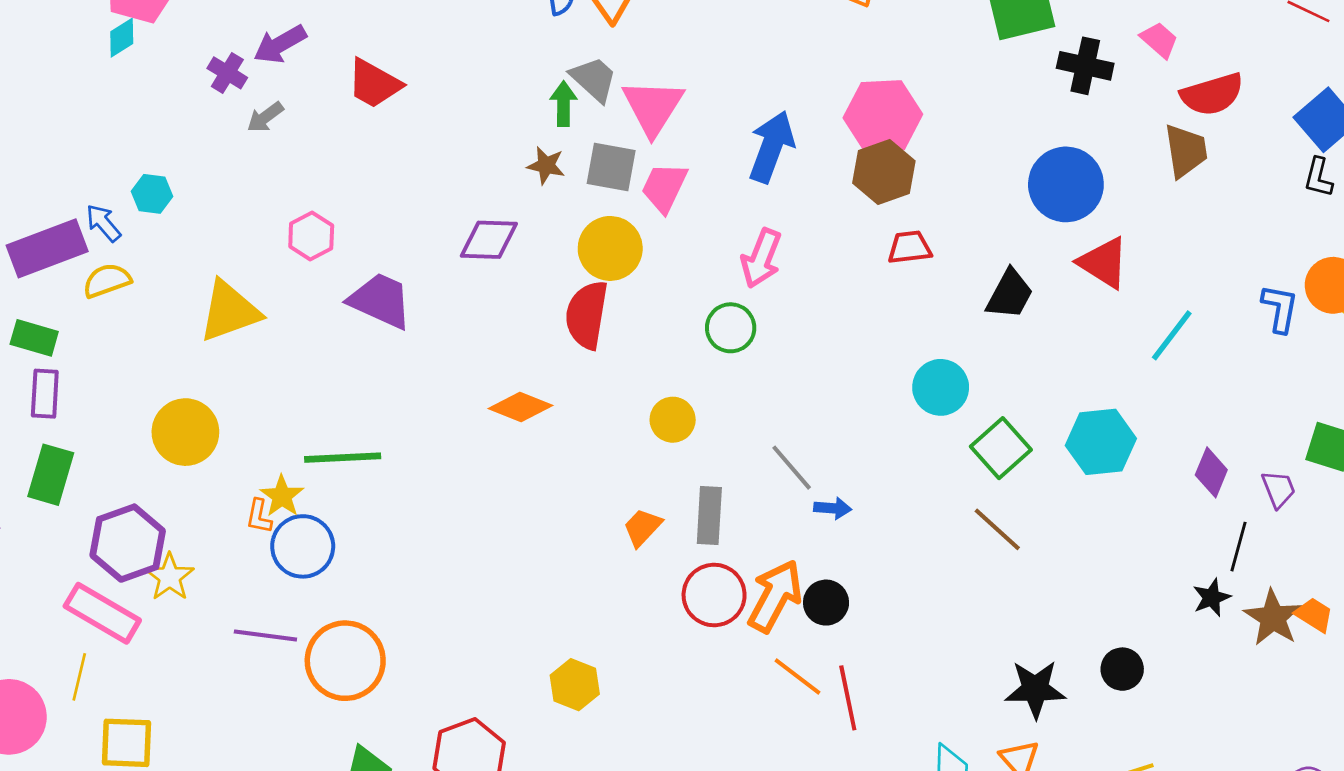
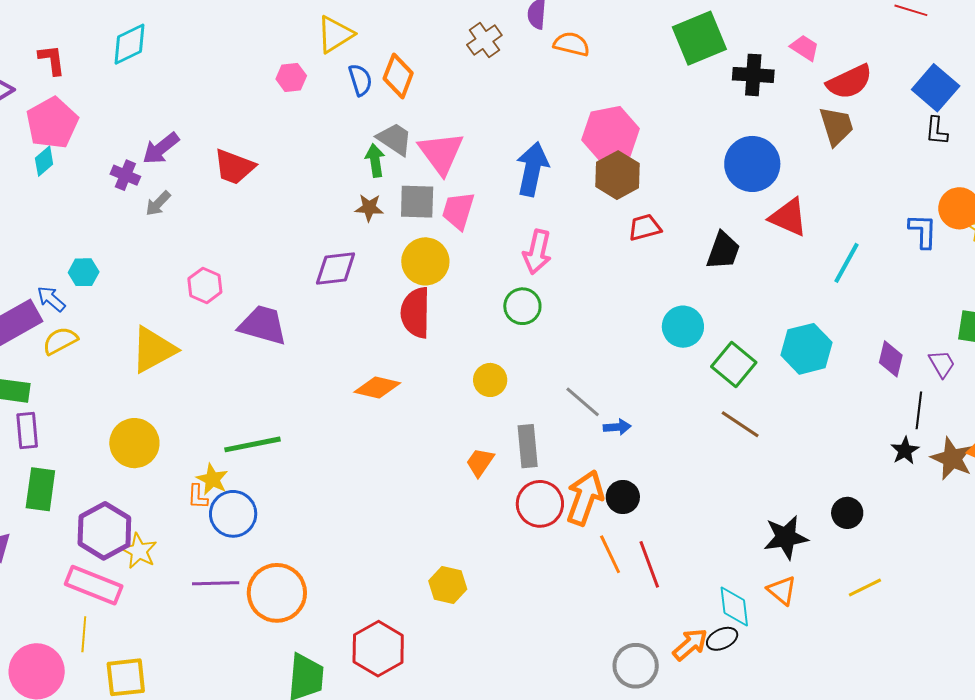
orange line: (797, 676) -> (610, 554), turned 36

